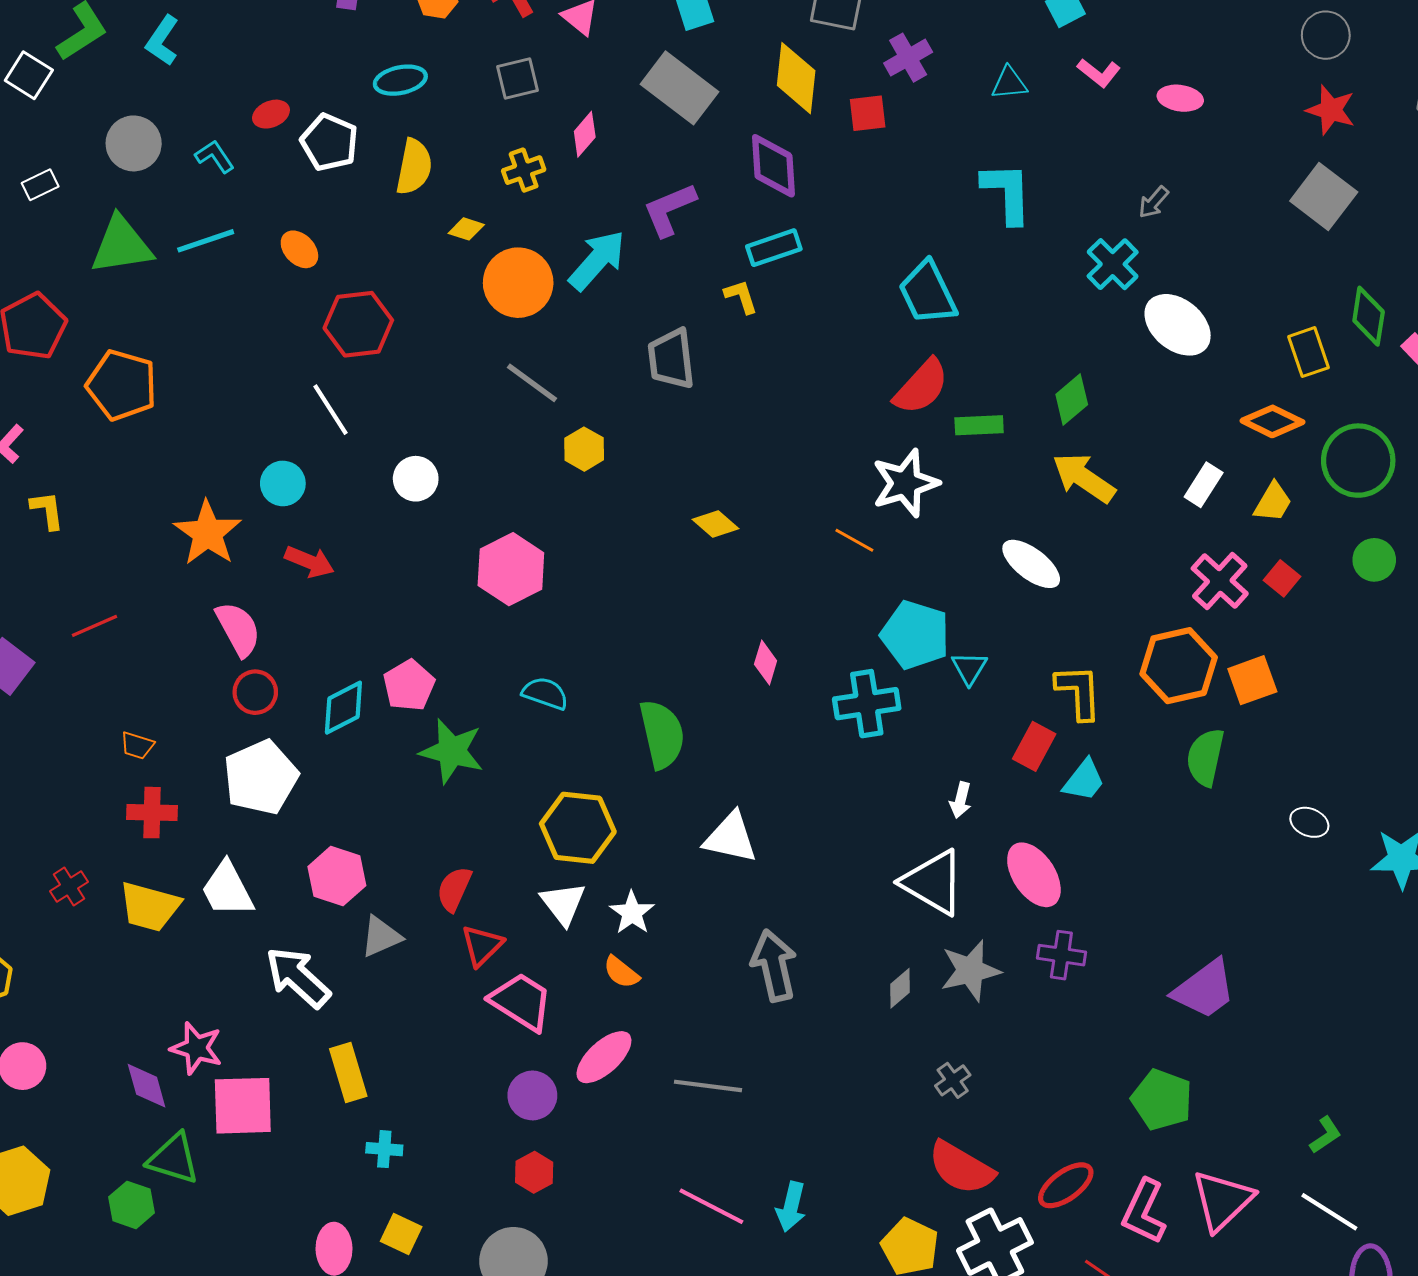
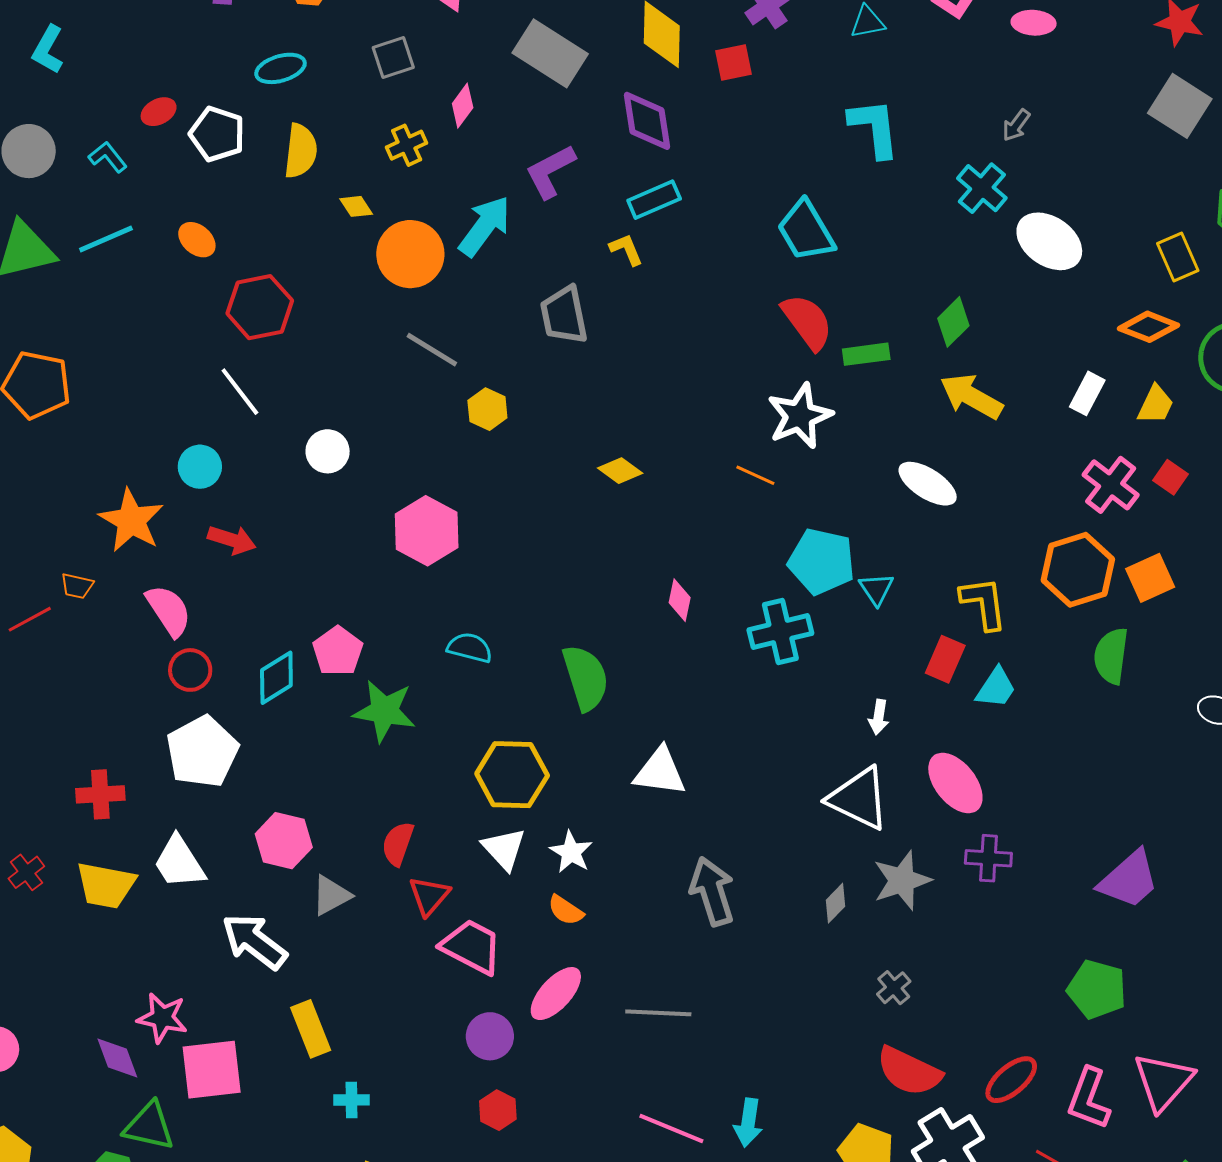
yellow diamond: (466, 229) -> (356, 206), turned 44
red semicircle: (921, 387) -> (807, 322), turned -74
orange trapezoid: (137, 745) -> (77, 586), moved

